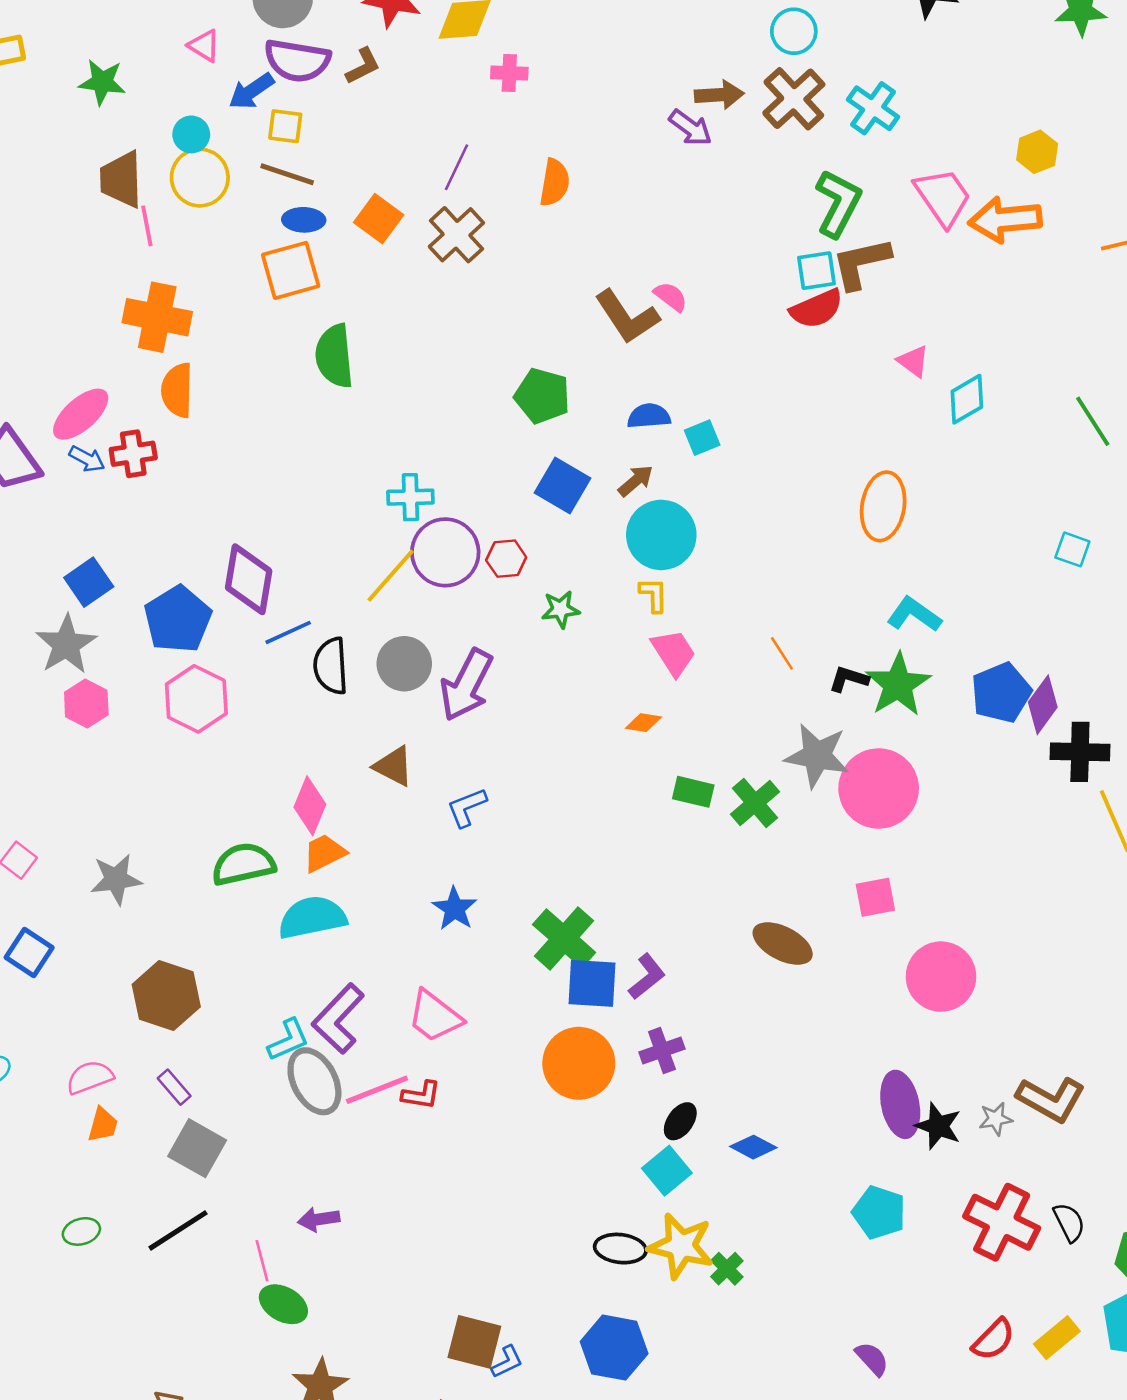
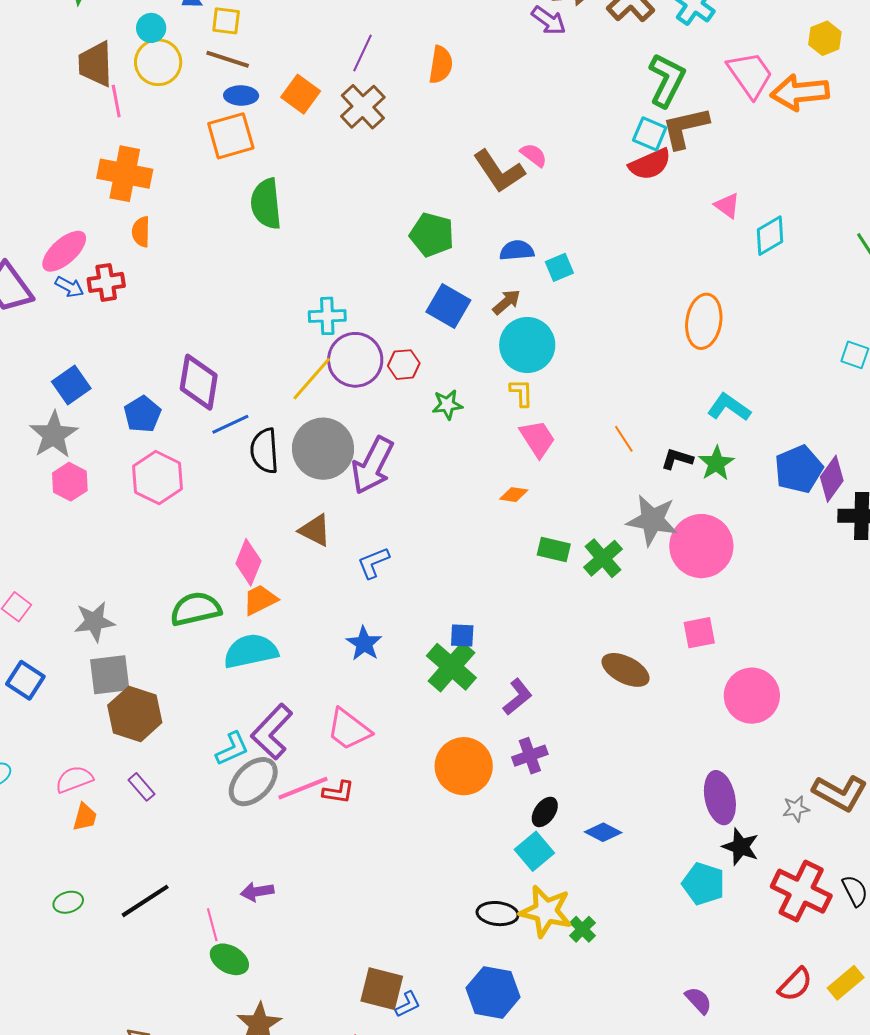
cyan square: (817, 271) -> (650, 134), turned 32
orange semicircle: (177, 390) -> (141, 232), size x0.7
blue pentagon: (178, 619) -> (142, 414), size x0.7
gray circle: (404, 664) -> (323, 449), size x1.4
green star: (898, 685) -> (716, 463), size x0.7
blue square: (592, 983) -> (462, 636), moved, size x0.6
gray ellipse: (314, 1081) -> (253, 782), turned 72
black star: (938, 1126) -> (741, 847), moved
gray square: (197, 1148) -> (110, 675), moved, turned -36

